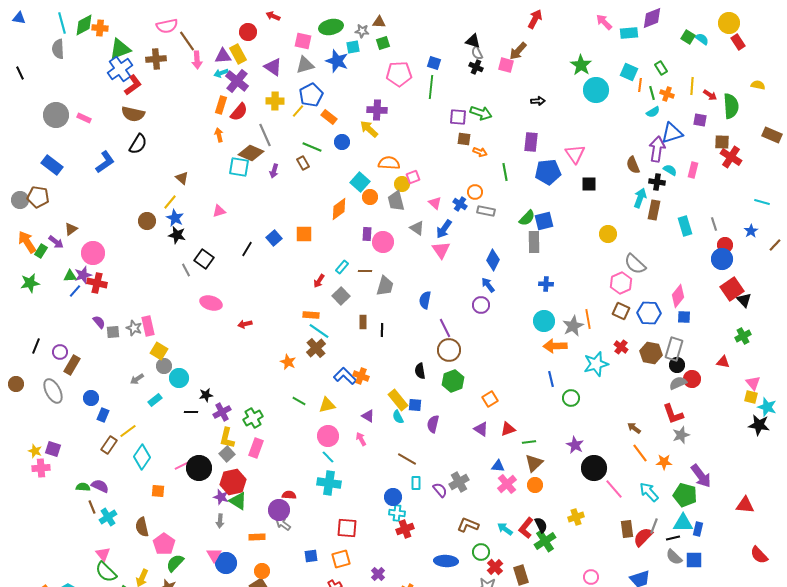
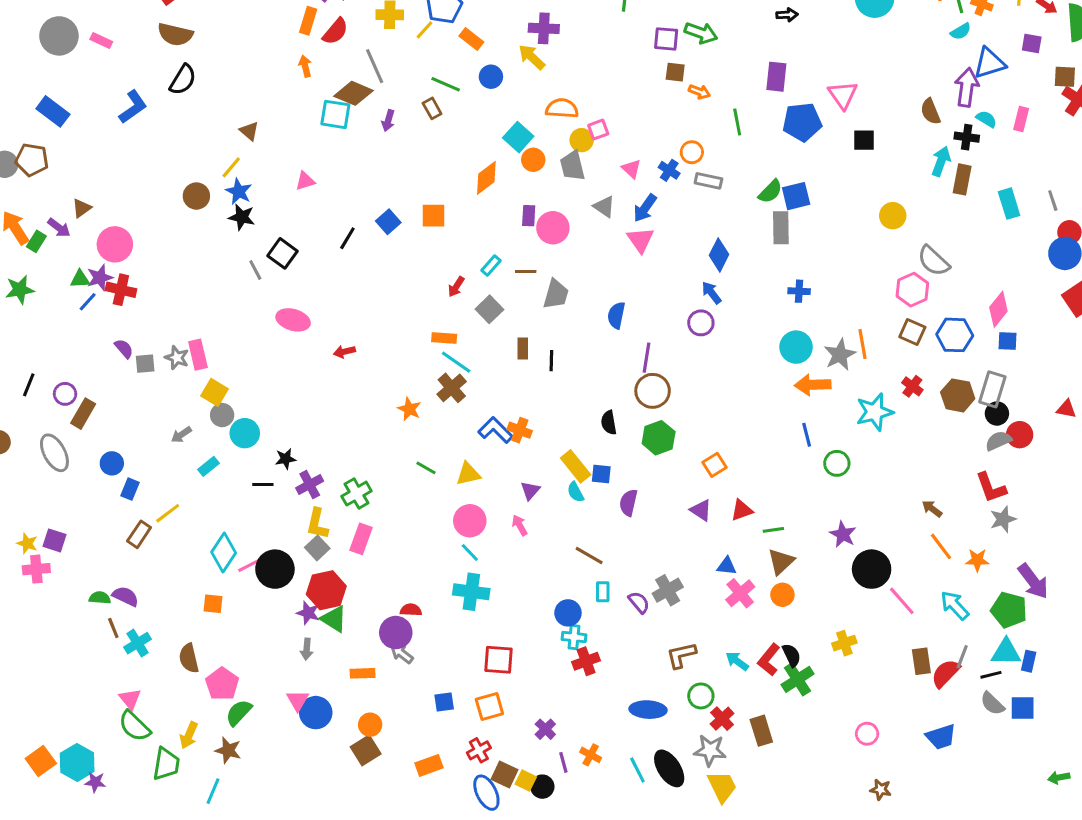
purple line: (445, 328) -> (647, 358), turned 36
purple triangle: (368, 416) -> (530, 491), turned 40
cyan diamond: (142, 457) -> (224, 552), moved
brown L-shape: (468, 525) -> (681, 655), turned -35

